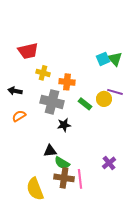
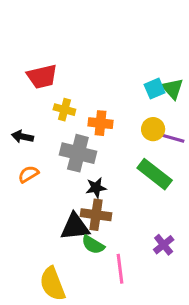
yellow circle: (104, 99) -> (153, 129), moved
green rectangle: (85, 104) -> (155, 174), moved, size x1.6
black triangle: (50, 151) -> (75, 227), size x1.5
brown cross: (64, 178) -> (96, 215), moved

